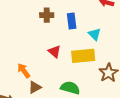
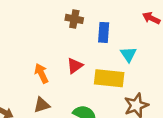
red triangle: (54, 52) -> (75, 66), turned 32
orange arrow: (24, 71) -> (41, 73), moved

